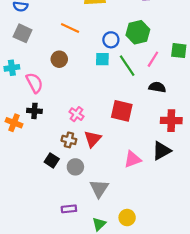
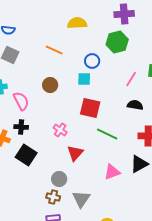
green hexagon: (138, 32) -> (117, 42), moved
brown circle: (59, 59) -> (50, 85), moved
green line: (127, 66) -> (107, 134), moved, turned -30
red square: (122, 111) -> (90, 108), moved
brown cross: (69, 140) -> (53, 197), moved
black square: (52, 160) -> (26, 155), moved, size x1.5

